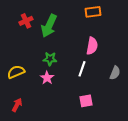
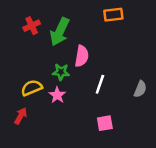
pink semicircle: (92, 46) -> (82, 56), moved
yellow semicircle: (16, 72) -> (32, 88), moved
red arrow: (17, 105) -> (21, 116), moved

